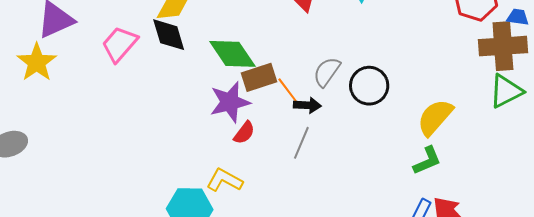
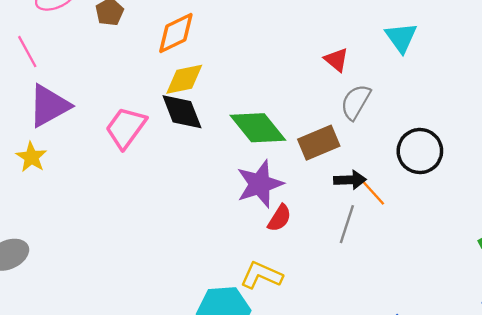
yellow star: (37, 62) -> (31, 157), size x0.7
gray semicircle: (327, 72) -> (356, 102), moved
brown rectangle: (259, 77) -> (319, 143), moved
orange line: (287, 90) -> (373, 192), moved

